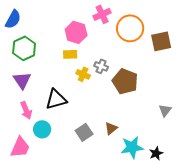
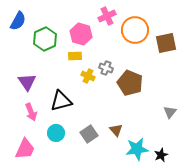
green hexagon: (24, 48) -> (45, 39), moved
brown triangle: (111, 128) -> (116, 130), turned -32
cyan circle: (42, 129) -> (56, 133), moved

